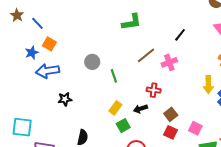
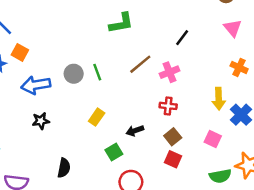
blue arrow: (48, 71) -> (36, 85), moved
green line: (114, 76) -> (97, 72), moved
red cross: (154, 90) -> (168, 106), moved
yellow rectangle: (115, 108) -> (97, 117), moved
pink square: (195, 128) -> (213, 139), moved

